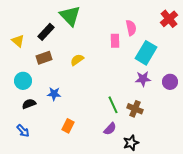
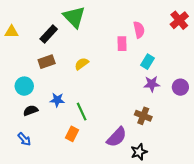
yellow triangle: (18, 41) -> (11, 32), moved, turned -40
cyan rectangle: (146, 53) -> (147, 62), moved, size x0.6
green line: (113, 105) -> (82, 112), moved
purple semicircle: (110, 129) -> (117, 137), size x1.5

